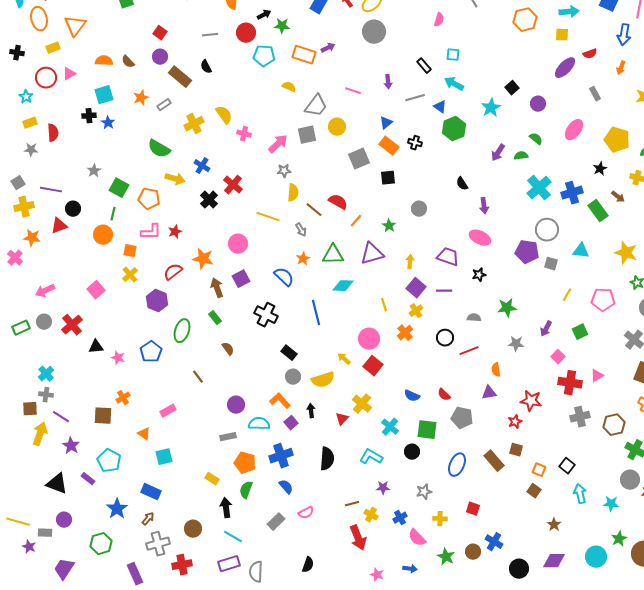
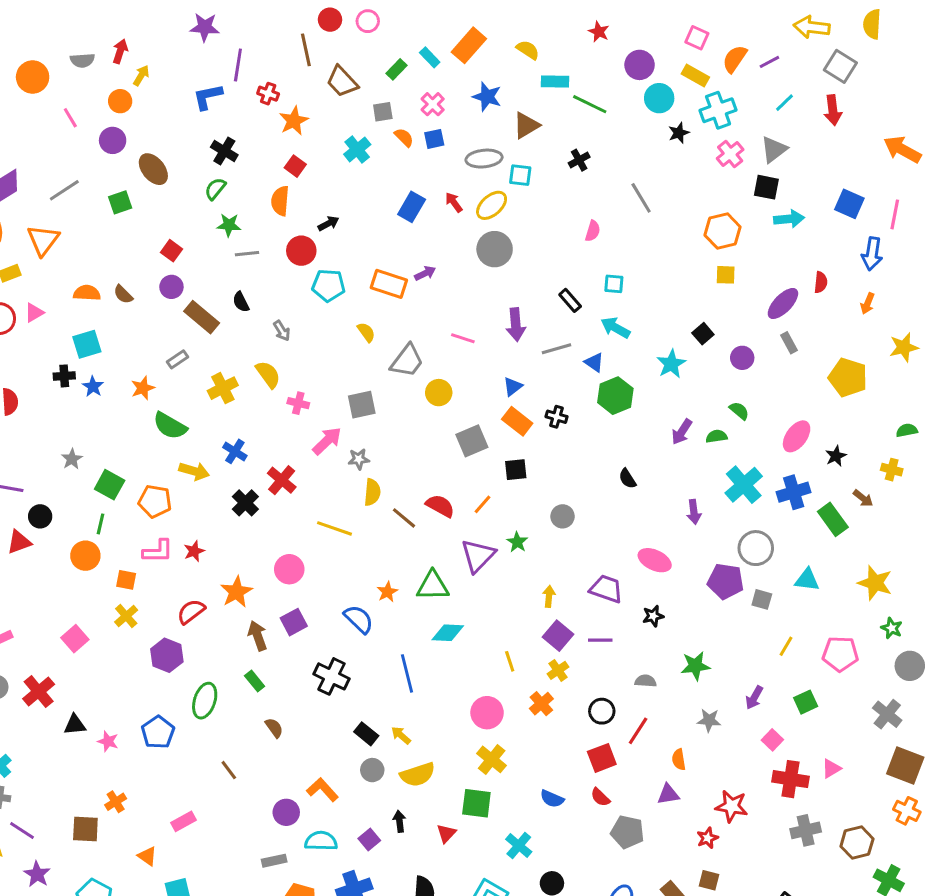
green star: (282, 26) -> (229, 225), moved
yellow square: (562, 35) -> (726, 275), moved
red semicircle: (590, 54) -> (821, 282), turned -64
purple arrow: (388, 82) -> (516, 325), size x1.5
yellow semicircle: (289, 87) -> (366, 332), turned 32
gray rectangle: (595, 94) -> (789, 343), moved
orange star: (141, 98) -> (143, 388), moved
pink ellipse: (574, 130) -> (797, 436), moved
gray square: (307, 135) -> (362, 405), moved
yellow pentagon: (617, 140) -> (848, 377), moved
pink arrow: (278, 144) -> (327, 441), moved
purple arrow: (484, 206) -> (694, 512), moved
orange line: (356, 221) -> (483, 504), moved
gray arrow: (301, 230) -> (282, 331), moved
purple triangle: (372, 254) -> (478, 556), moved, turned -30
orange star: (203, 259) -> (236, 592), turned 30
red line: (469, 351) -> (638, 731), turned -36
yellow arrow: (344, 359) -> (401, 735), moved
red square: (373, 366) -> (602, 758), moved, turned 30
orange L-shape: (280, 401) -> (322, 790), moved
yellow cross: (362, 404) -> (492, 759), moved
green square: (427, 430) -> (476, 803), moved

